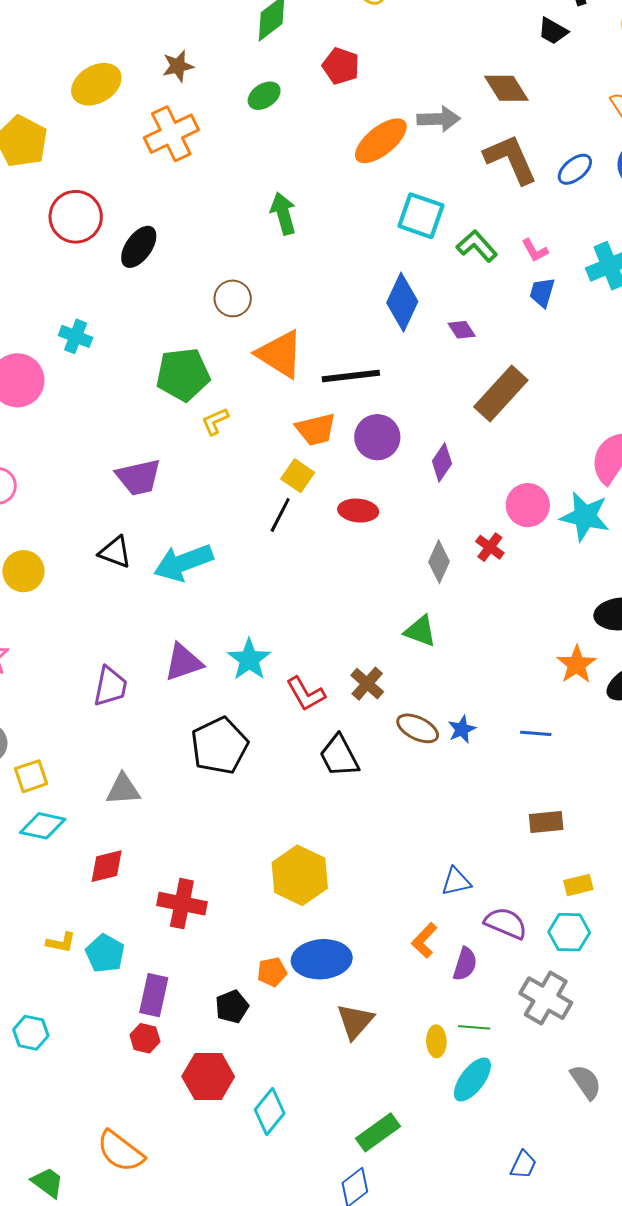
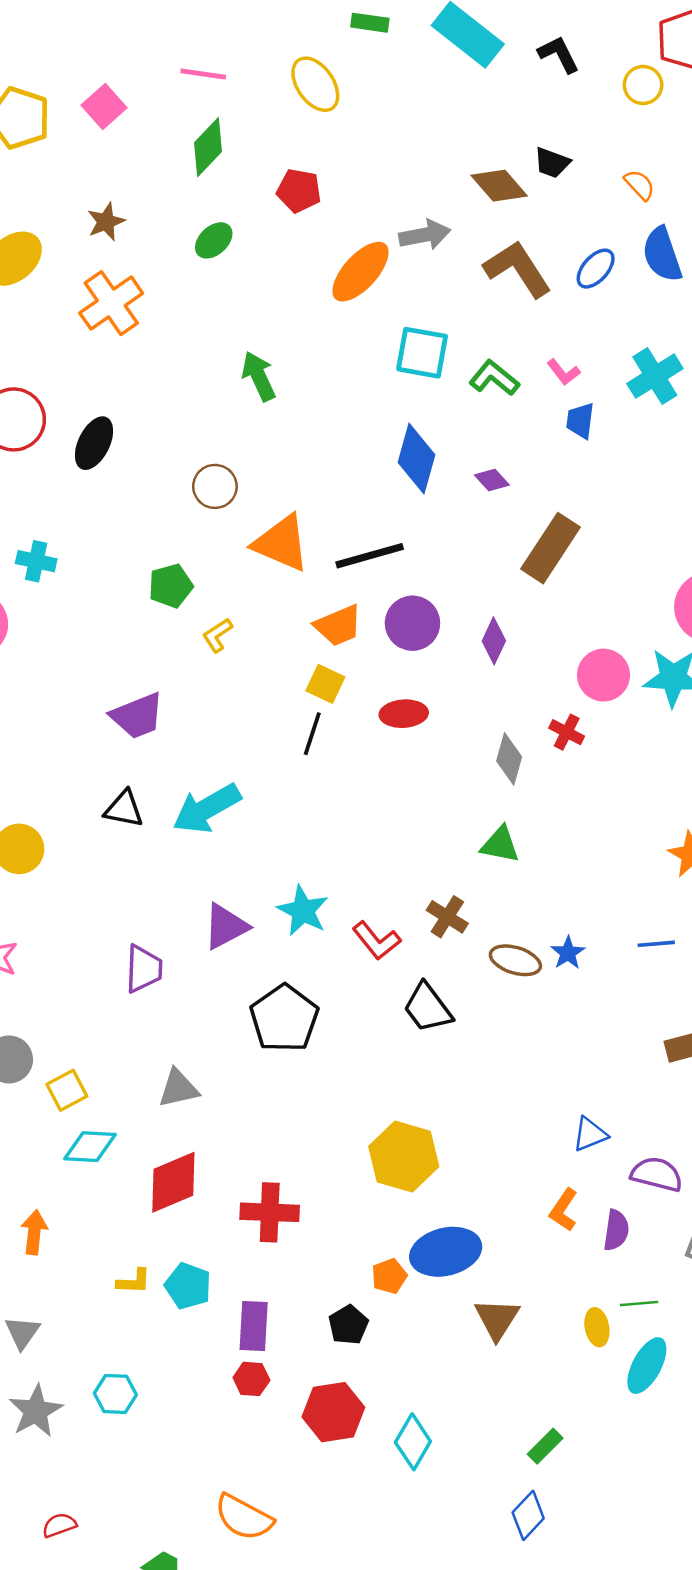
black trapezoid: (553, 31) -> (552, 163), moved
green pentagon: (183, 374) -> (171, 586), size x0.7
red diamond: (107, 866) -> (173, 1182), size x1.4
green rectangle: (378, 1132) -> (545, 1446), size x0.7

